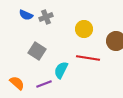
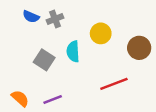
red line: (88, 58) -> (114, 84), moved, turned -30
cyan semicircle: (61, 70) -> (73, 51), moved, turned -30

